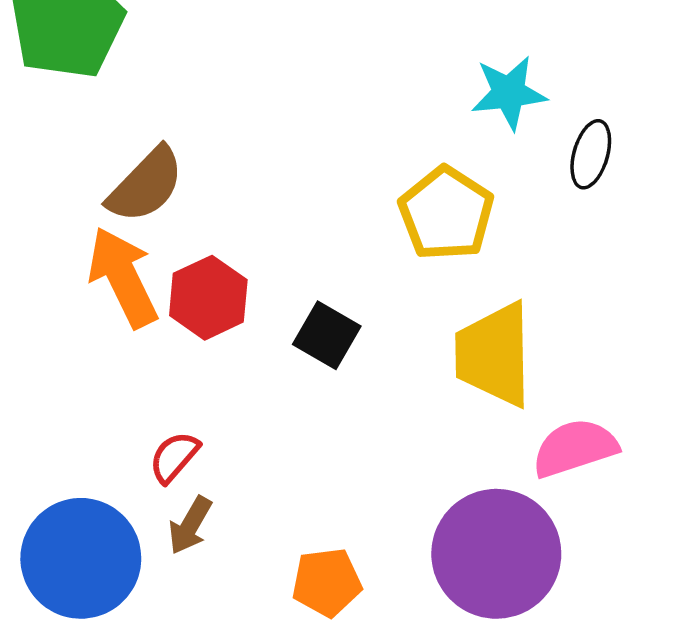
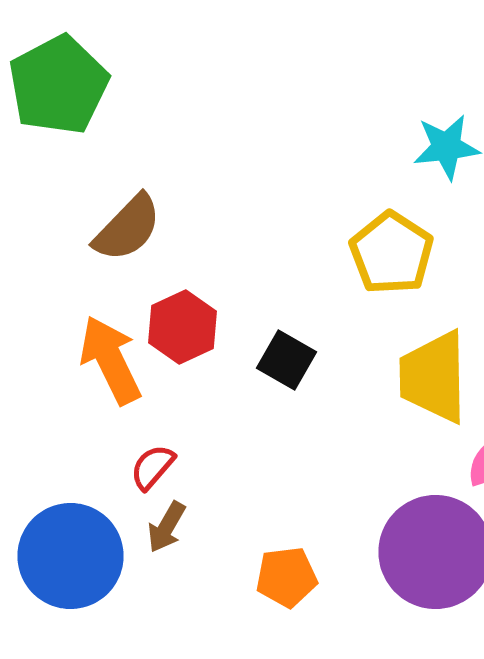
orange arrow: (123, 277) -> (110, 360), moved

